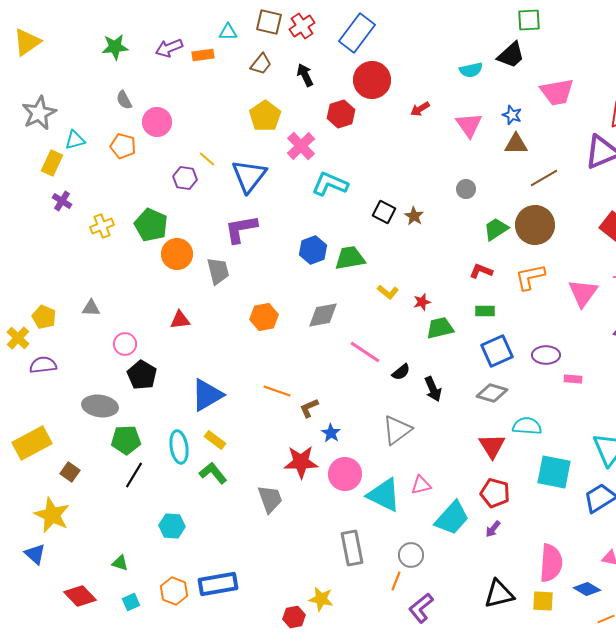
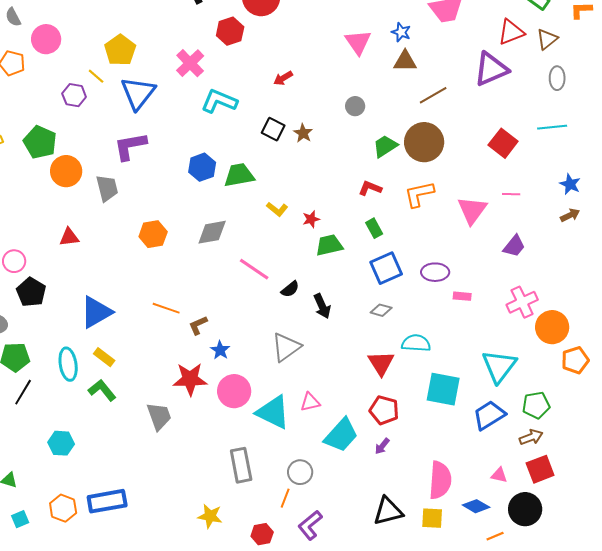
red arrow: (420, 109) -> (283, 78), moved
yellow pentagon: (265, 116) -> (120, 50), moved
green rectangle: (485, 311) -> (374, 228), turned 60
gray diamond: (492, 393) -> (381, 310), size x0.7
red hexagon: (294, 617) -> (262, 534), moved

